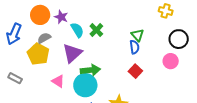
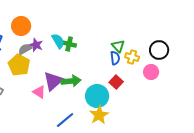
yellow cross: (166, 11) -> (132, 57), moved
purple star: (61, 17) -> (36, 45), moved
green cross: (96, 30) -> (69, 44), moved, turned -32
purple triangle: (72, 53) -> (53, 81), moved
cyan circle: (85, 85) -> (97, 96), moved

